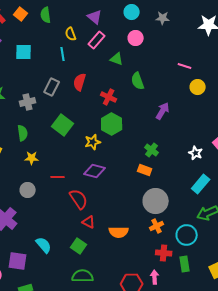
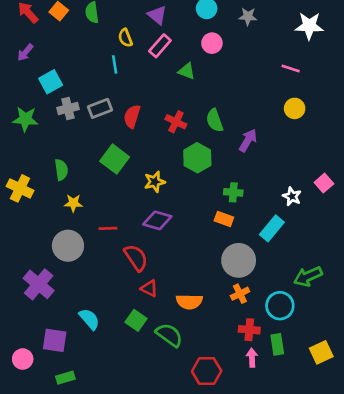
cyan square: (24, 52) -> (51, 82), moved, turned -30
pink line: (185, 66) -> (291, 68), moved
green semicircle: (138, 81) -> (215, 120), moved
red semicircle: (80, 82) -> (132, 116), moved
gray rectangle: (52, 87) -> (100, 108), turned 42
gray cross: (28, 102) -> (68, 108), moved
green hexagon: (112, 124) -> (197, 158), moved
green cross: (152, 150) -> (233, 192), turned -32
cyan rectangle: (201, 184) -> (272, 228), moved
gray circle: (28, 190) -> (68, 246), size x1.5
green semicircle: (83, 276) -> (169, 335), moved, turned 35
pink arrow: (155, 277) -> (252, 358), moved

